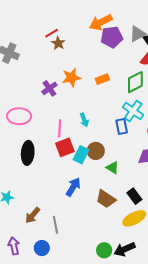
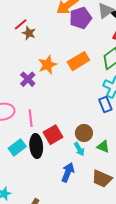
orange rectangle: (102, 79) -> (78, 61), size x1.5
cyan arrow: (84, 120) -> (79, 149), moved
pink line: (60, 128) -> (31, 118), moved
black ellipse: (28, 153) -> (36, 146), moved
cyan rectangle: (81, 155) -> (17, 147), moved, turned 36

